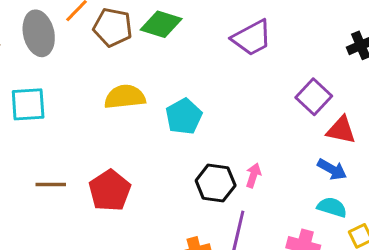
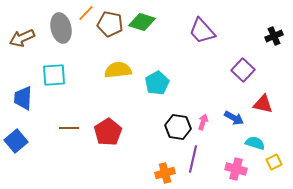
purple trapezoid: (252, 38) -> (202, 31), turned 76
red triangle: (341, 130) -> (263, 104), moved
blue arrow: (332, 169) -> (234, 118), moved

